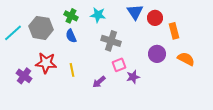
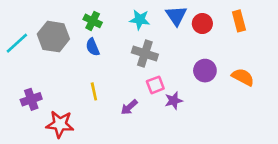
cyan star: (98, 15) -> (140, 20), moved
orange rectangle: (174, 31) -> (239, 21), moved
red star: (46, 63) -> (60, 124), moved
purple cross: (24, 76) -> (31, 99), turned 35

